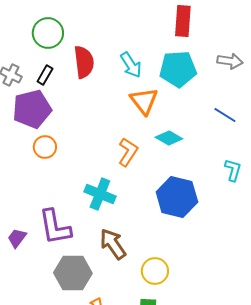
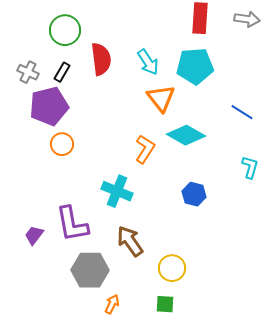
gray arrow: (230, 61) -> (247, 19), moved
cyan diamond: (169, 138) -> (186, 135), size x1.4
blue hexagon: (177, 197) -> (194, 194), size x0.6

